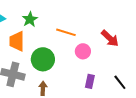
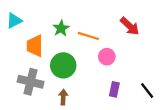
green star: (30, 19) -> (61, 28), moved
red arrow: (110, 38) -> (130, 26), moved

